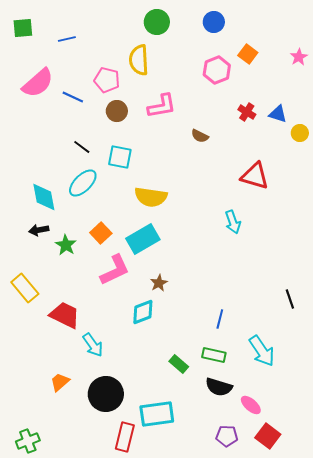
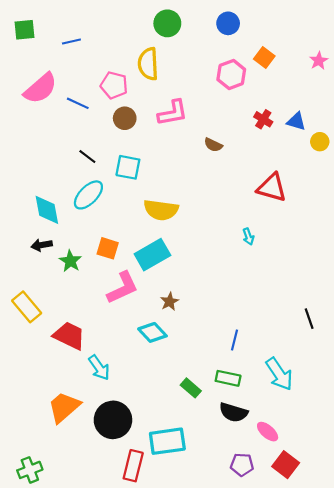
cyan arrow: (233, 222) -> (248, 237), size x0.7
orange square: (101, 233) -> (108, 248), turned -30
cyan diamond: (143, 312) -> (152, 332), turned 68
orange trapezoid: (60, 382) -> (64, 407), size x1.6

